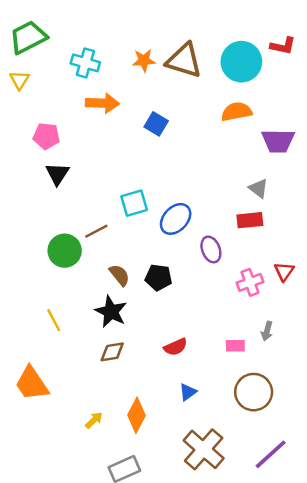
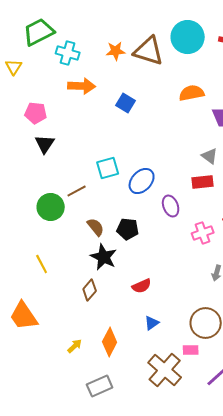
green trapezoid: (28, 37) -> (39, 32), moved
cyan circle: (241, 62) -> (188, 37), moved
black star: (111, 312) -> (104, 257), moved
pink rectangle: (235, 346) -> (191, 350), moved
brown diamond: (112, 352) -> (90, 290), turned -40

